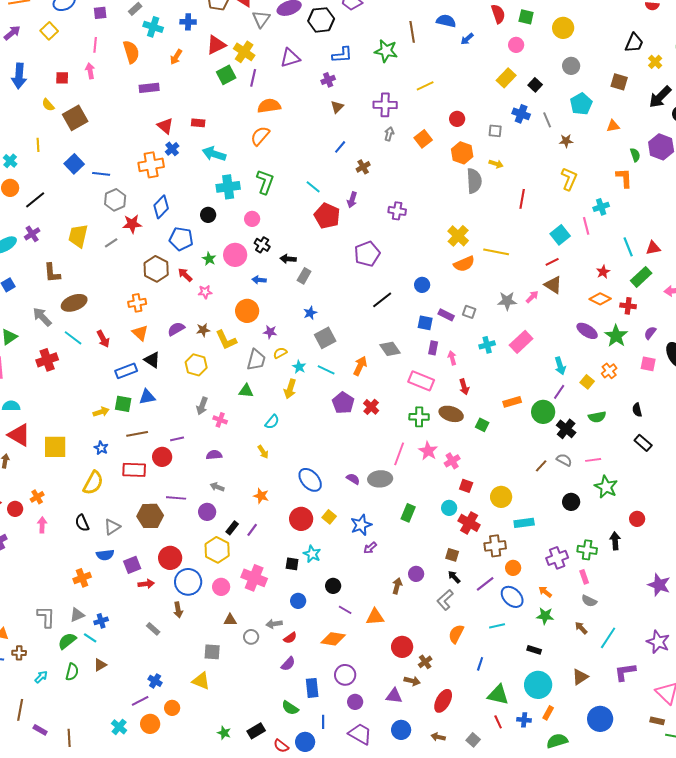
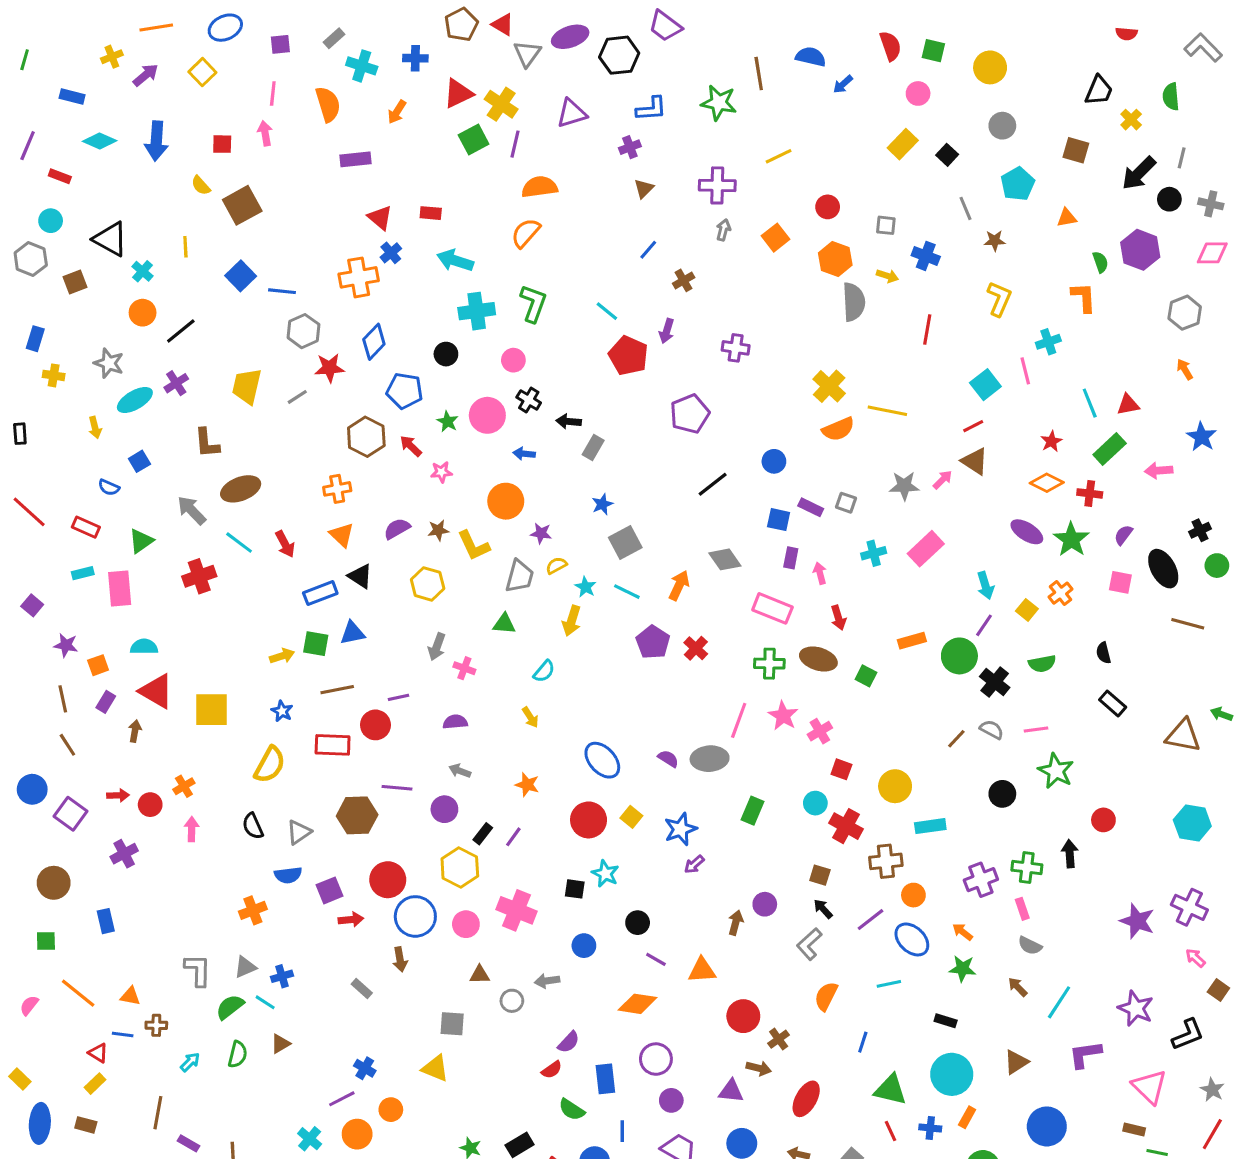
blue cross: (521, 114) -> (926, 256), moved
red semicircle: (290, 638) -> (552, 1070), moved

